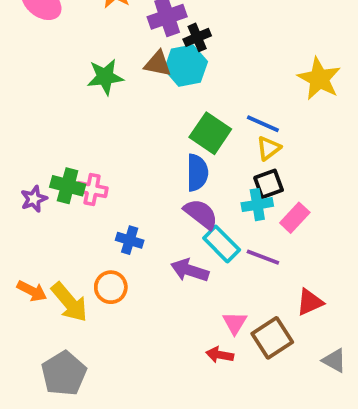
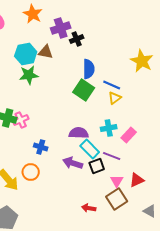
brown triangle: (158, 64) -> (46, 52), moved
cyan hexagon: (186, 66) -> (26, 54), moved
green star: (105, 77) -> (29, 75), moved
blue semicircle: (197, 173) -> (89, 69), moved
black square: (269, 184) -> (97, 166), moved
pink cross: (92, 190) -> (21, 120), turned -35
purple semicircle: (201, 214) -> (79, 133), turned -36
pink triangle: (235, 323) -> (117, 181), moved

